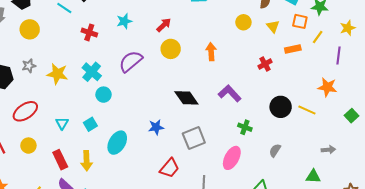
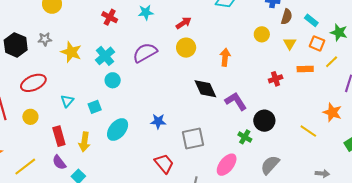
black diamond: (186, 98) -> (205, 89), moved
black circle: (281, 107) -> (264, 121), moved
gray semicircle: (275, 150) -> (270, 165), size x1.5
red trapezoid: (170, 168) -> (164, 164), turned -90

